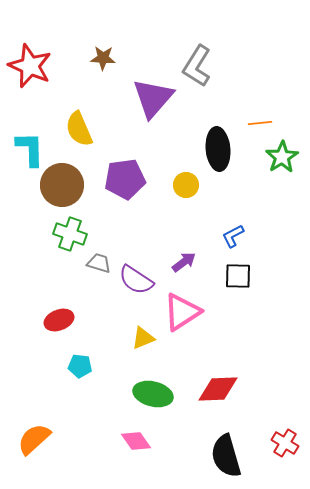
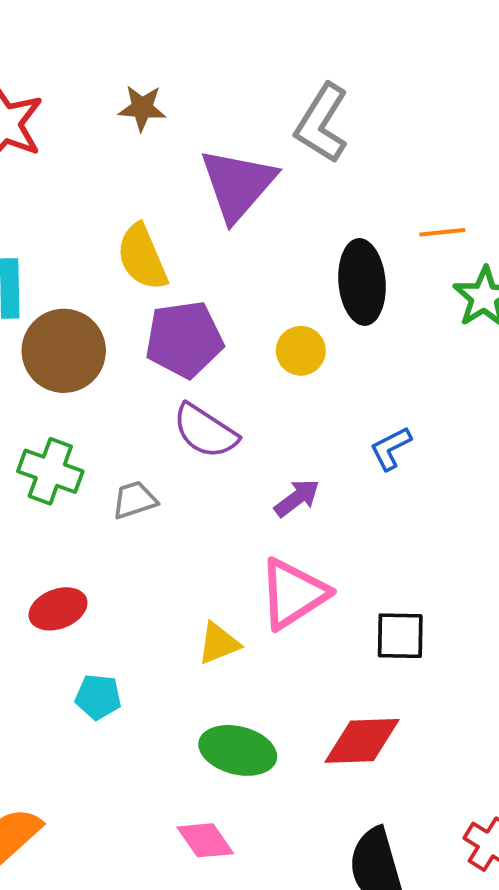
yellow semicircle: (79, 129) -> (142, 257), moved
green cross: (70, 234) -> (50, 471), moved
gray trapezoid: (99, 263) -> (134, 500), turned -35
black square: (238, 276) -> (400, 636), moved
purple semicircle: (136, 280) -> (205, 431), moved

